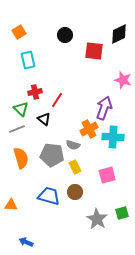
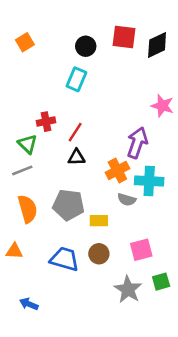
red square: (94, 51) -> (124, 37), moved
cyan rectangle: (28, 60) -> (76, 79), moved, turned 36
black triangle: (44, 119) -> (76, 157), moved, turned -40
gray semicircle: (73, 145) -> (127, 200), moved
yellow rectangle: (75, 167) -> (99, 221), turned -64
pink square: (107, 175) -> (141, 250), moved
orange triangle: (11, 205) -> (14, 251), moved
blue arrow: (26, 242) -> (29, 304), moved

